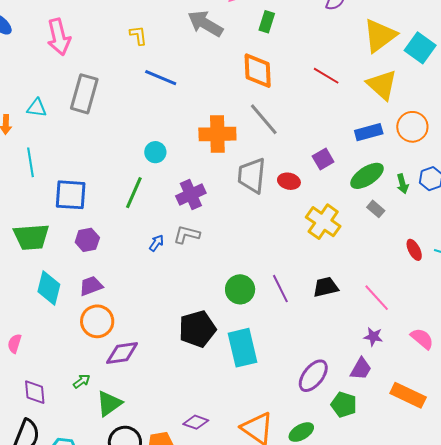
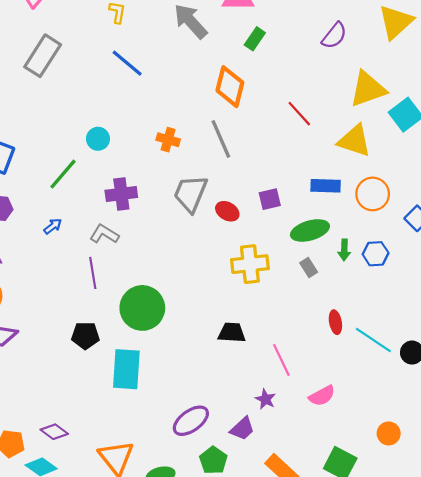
yellow triangle: (382, 85) -> (354, 141), turned -40
orange cross: (217, 134) -> (168, 140), size x0.6
yellow cross: (323, 222) -> (250, 264), turned 32
blue arrow: (156, 243) -> (53, 226), moved
green circle: (240, 289) -> (142, 308), size x1.4
purple line: (280, 289) -> (93, 273), moved
black pentagon: (197, 329) -> (85, 335), size x0.7
pink semicircle: (422, 339) -> (322, 396), moved, turned 95

